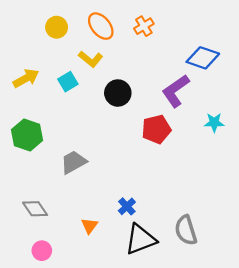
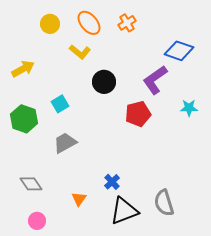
cyan square: (68, 82) -> (60, 104), moved

